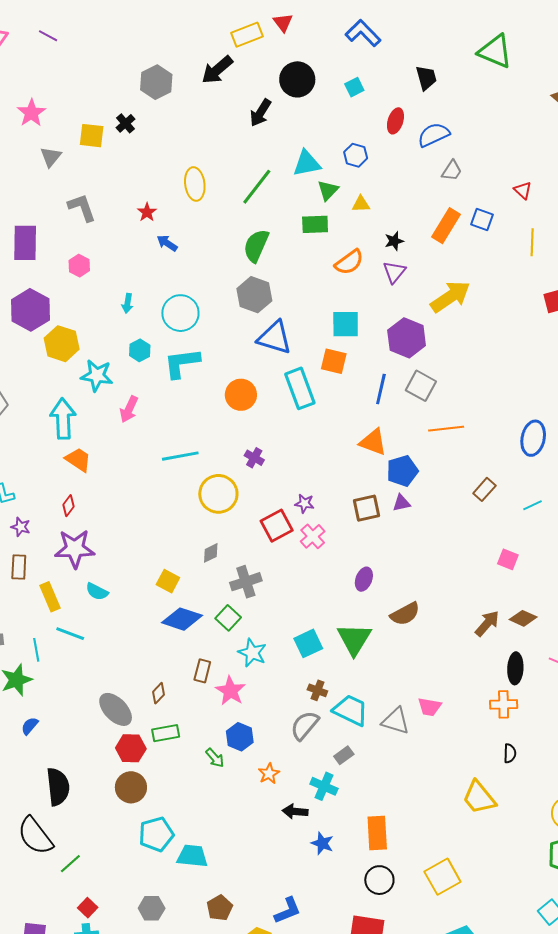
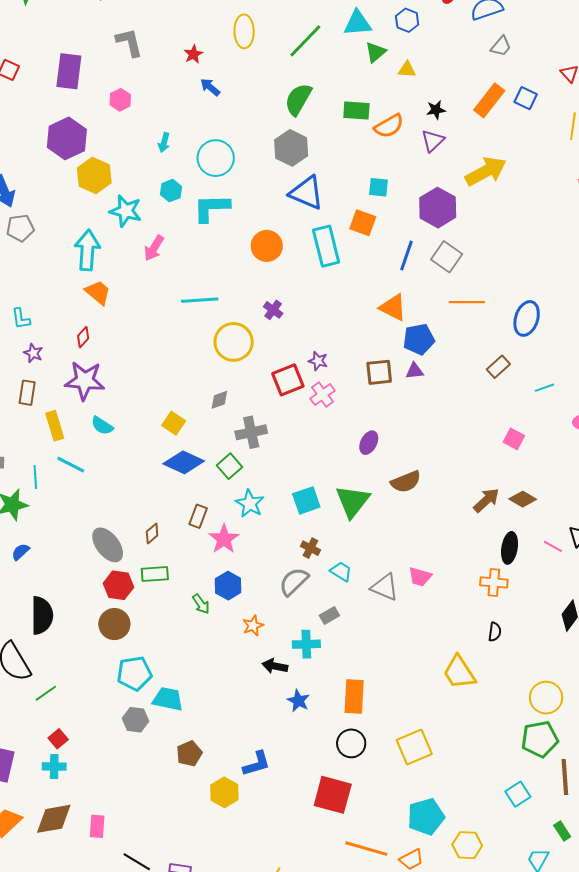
green rectangle: (315, 224) -> (356, 111), moved
cyan square: (346, 324) -> (378, 187), size x0.7
blue ellipse: (533, 438) -> (527, 318), moved
cyan trapezoid: (351, 710) -> (341, 571), size x0.6
cyan cross: (324, 786) -> (306, 644), turned -32
gray hexagon: (152, 908) -> (136, 720), moved

